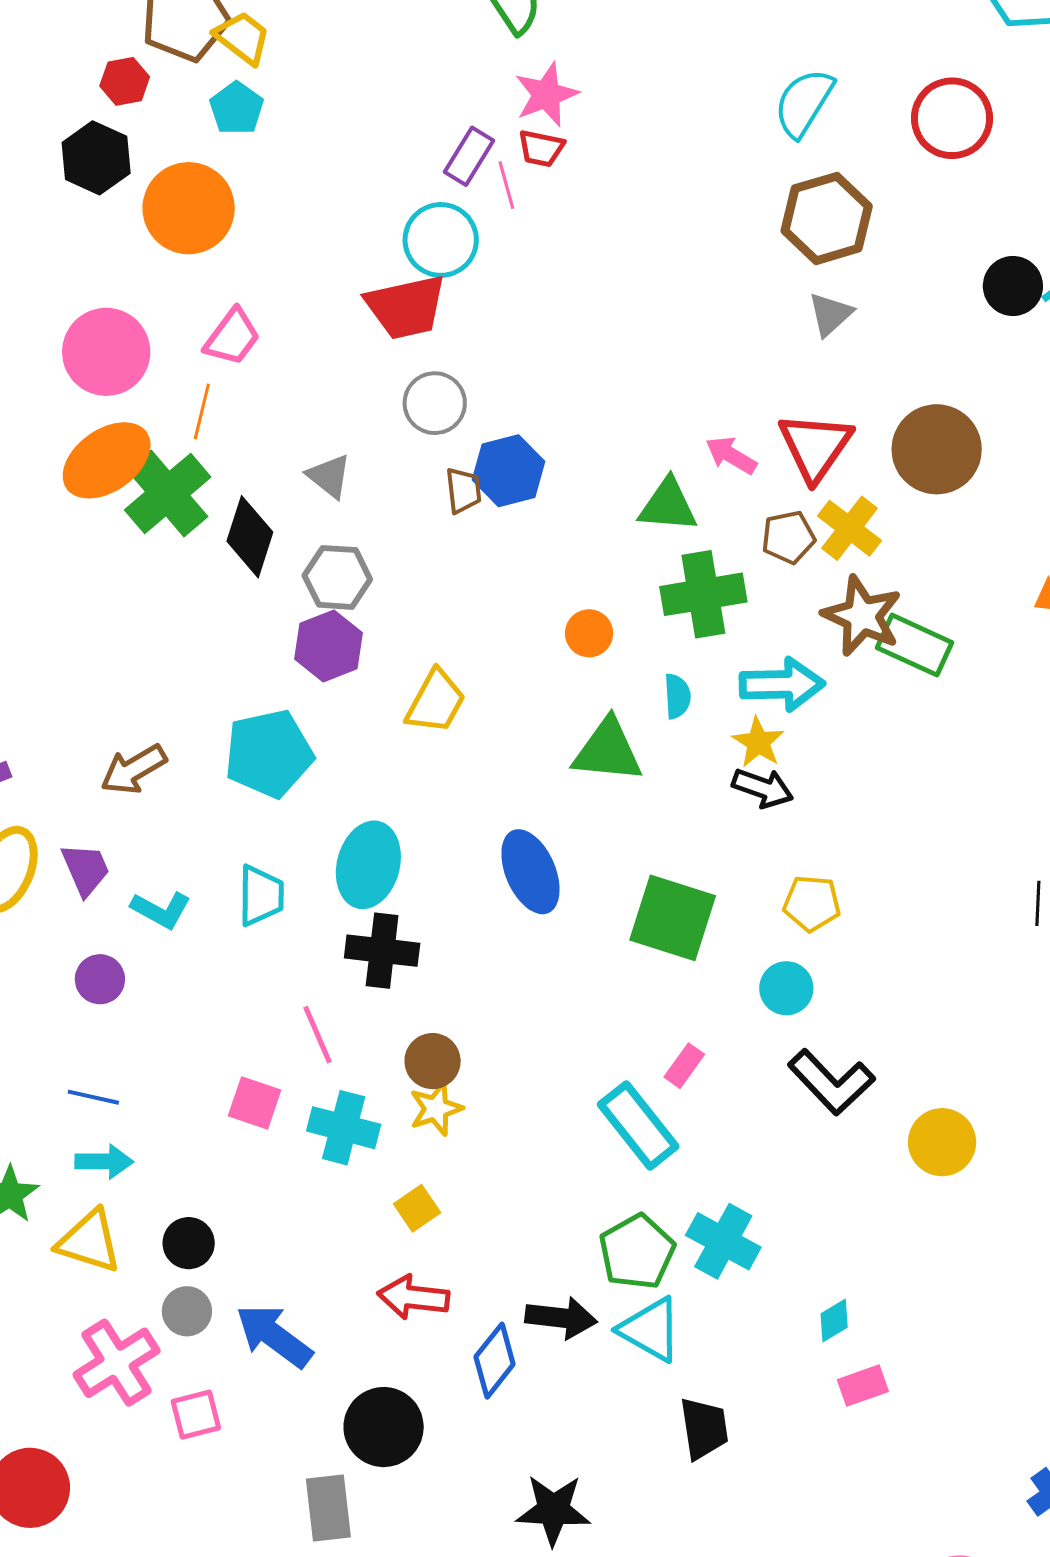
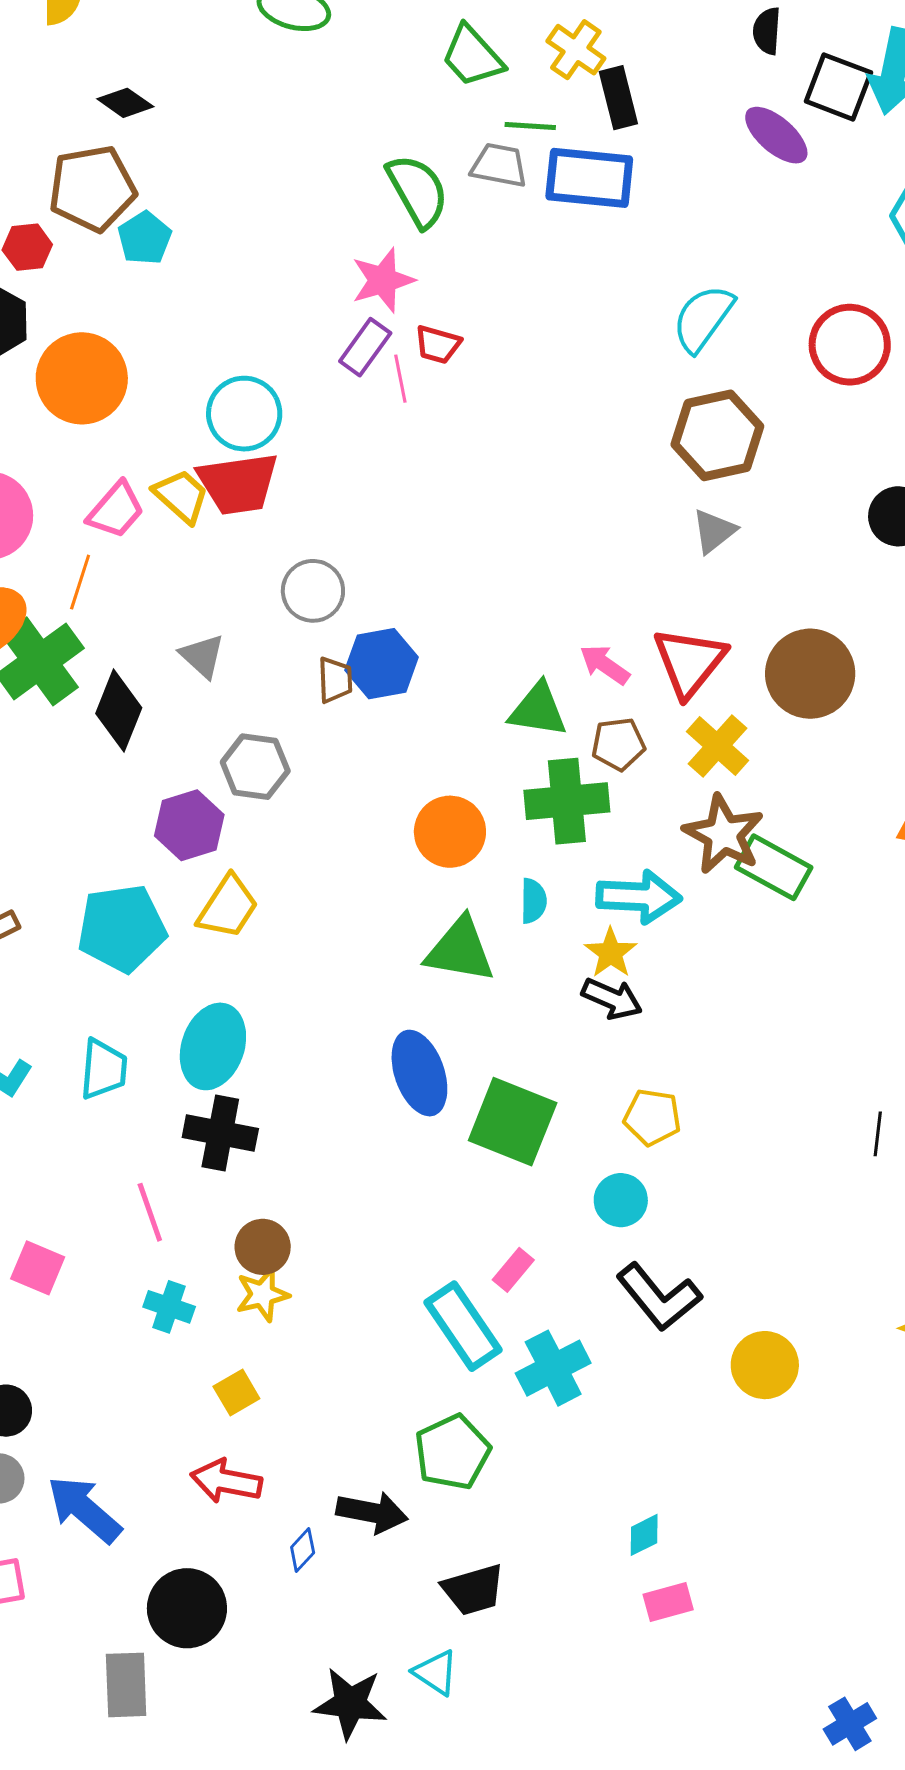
yellow trapezoid: (242, 38) -> (181, 496), moved
pink star: (546, 95) -> (383, 280), moved
cyan pentagon: (237, 108) -> (145, 238), moved
cyan circle: (441, 240) -> (244, 414), moved
red trapezoid: (406, 307) -> (238, 484), moved
brown pentagon: (788, 537) -> (618, 744), moved
gray hexagon: (337, 577) -> (255, 767), moved
orange circle: (589, 633) -> (450, 832), size x1.5
yellow trapezoid: (436, 702) -> (228, 907), moved
blue ellipse: (530, 872) -> (419, 1073), moved
pink square: (255, 1103) -> (38, 1268), moved
cyan cross: (344, 1128) -> (169, 1307), size x0.7
cyan cross: (723, 1241) -> (553, 1368), moved, turned 30
cyan triangle: (650, 1330) -> (436, 1673), moved, size x0.7
blue diamond: (495, 1361) -> (303, 1550), size x0.6
black trapezoid: (704, 1428) -> (473, 1590), moved, turned 78

